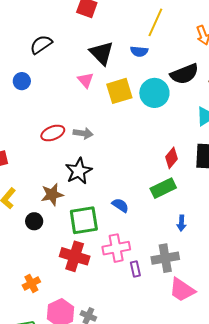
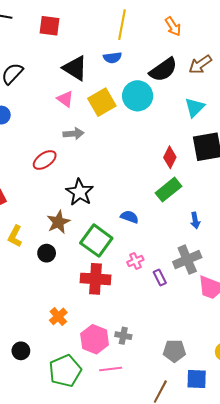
gray arrow: (83, 133) -> (73, 134), moved
green square: (84, 220) -> (96, 241), turned -32
pink cross: (116, 248) -> (135, 261), size x0.6

